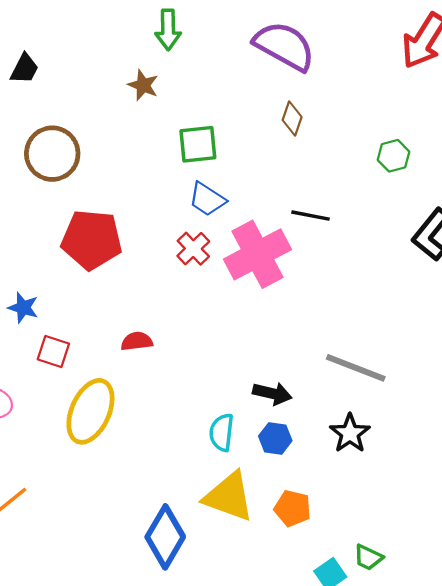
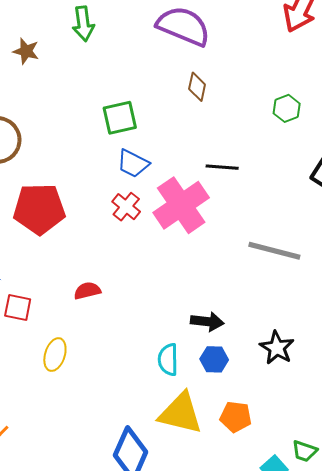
brown star: (143, 85) -> (26, 51), moved
gray line: (356, 368) -> (274, 251), moved
yellow ellipse: (90, 411) -> (55, 355), size x0.6

